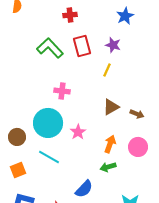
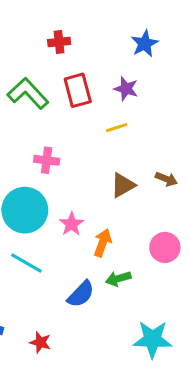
yellow line: (107, 70) -> (117, 128), turned 48
brown arrow: (137, 114) -> (166, 179), moved
orange arrow: (110, 144) -> (103, 243), moved
blue semicircle: (84, 189) -> (81, 294), moved

